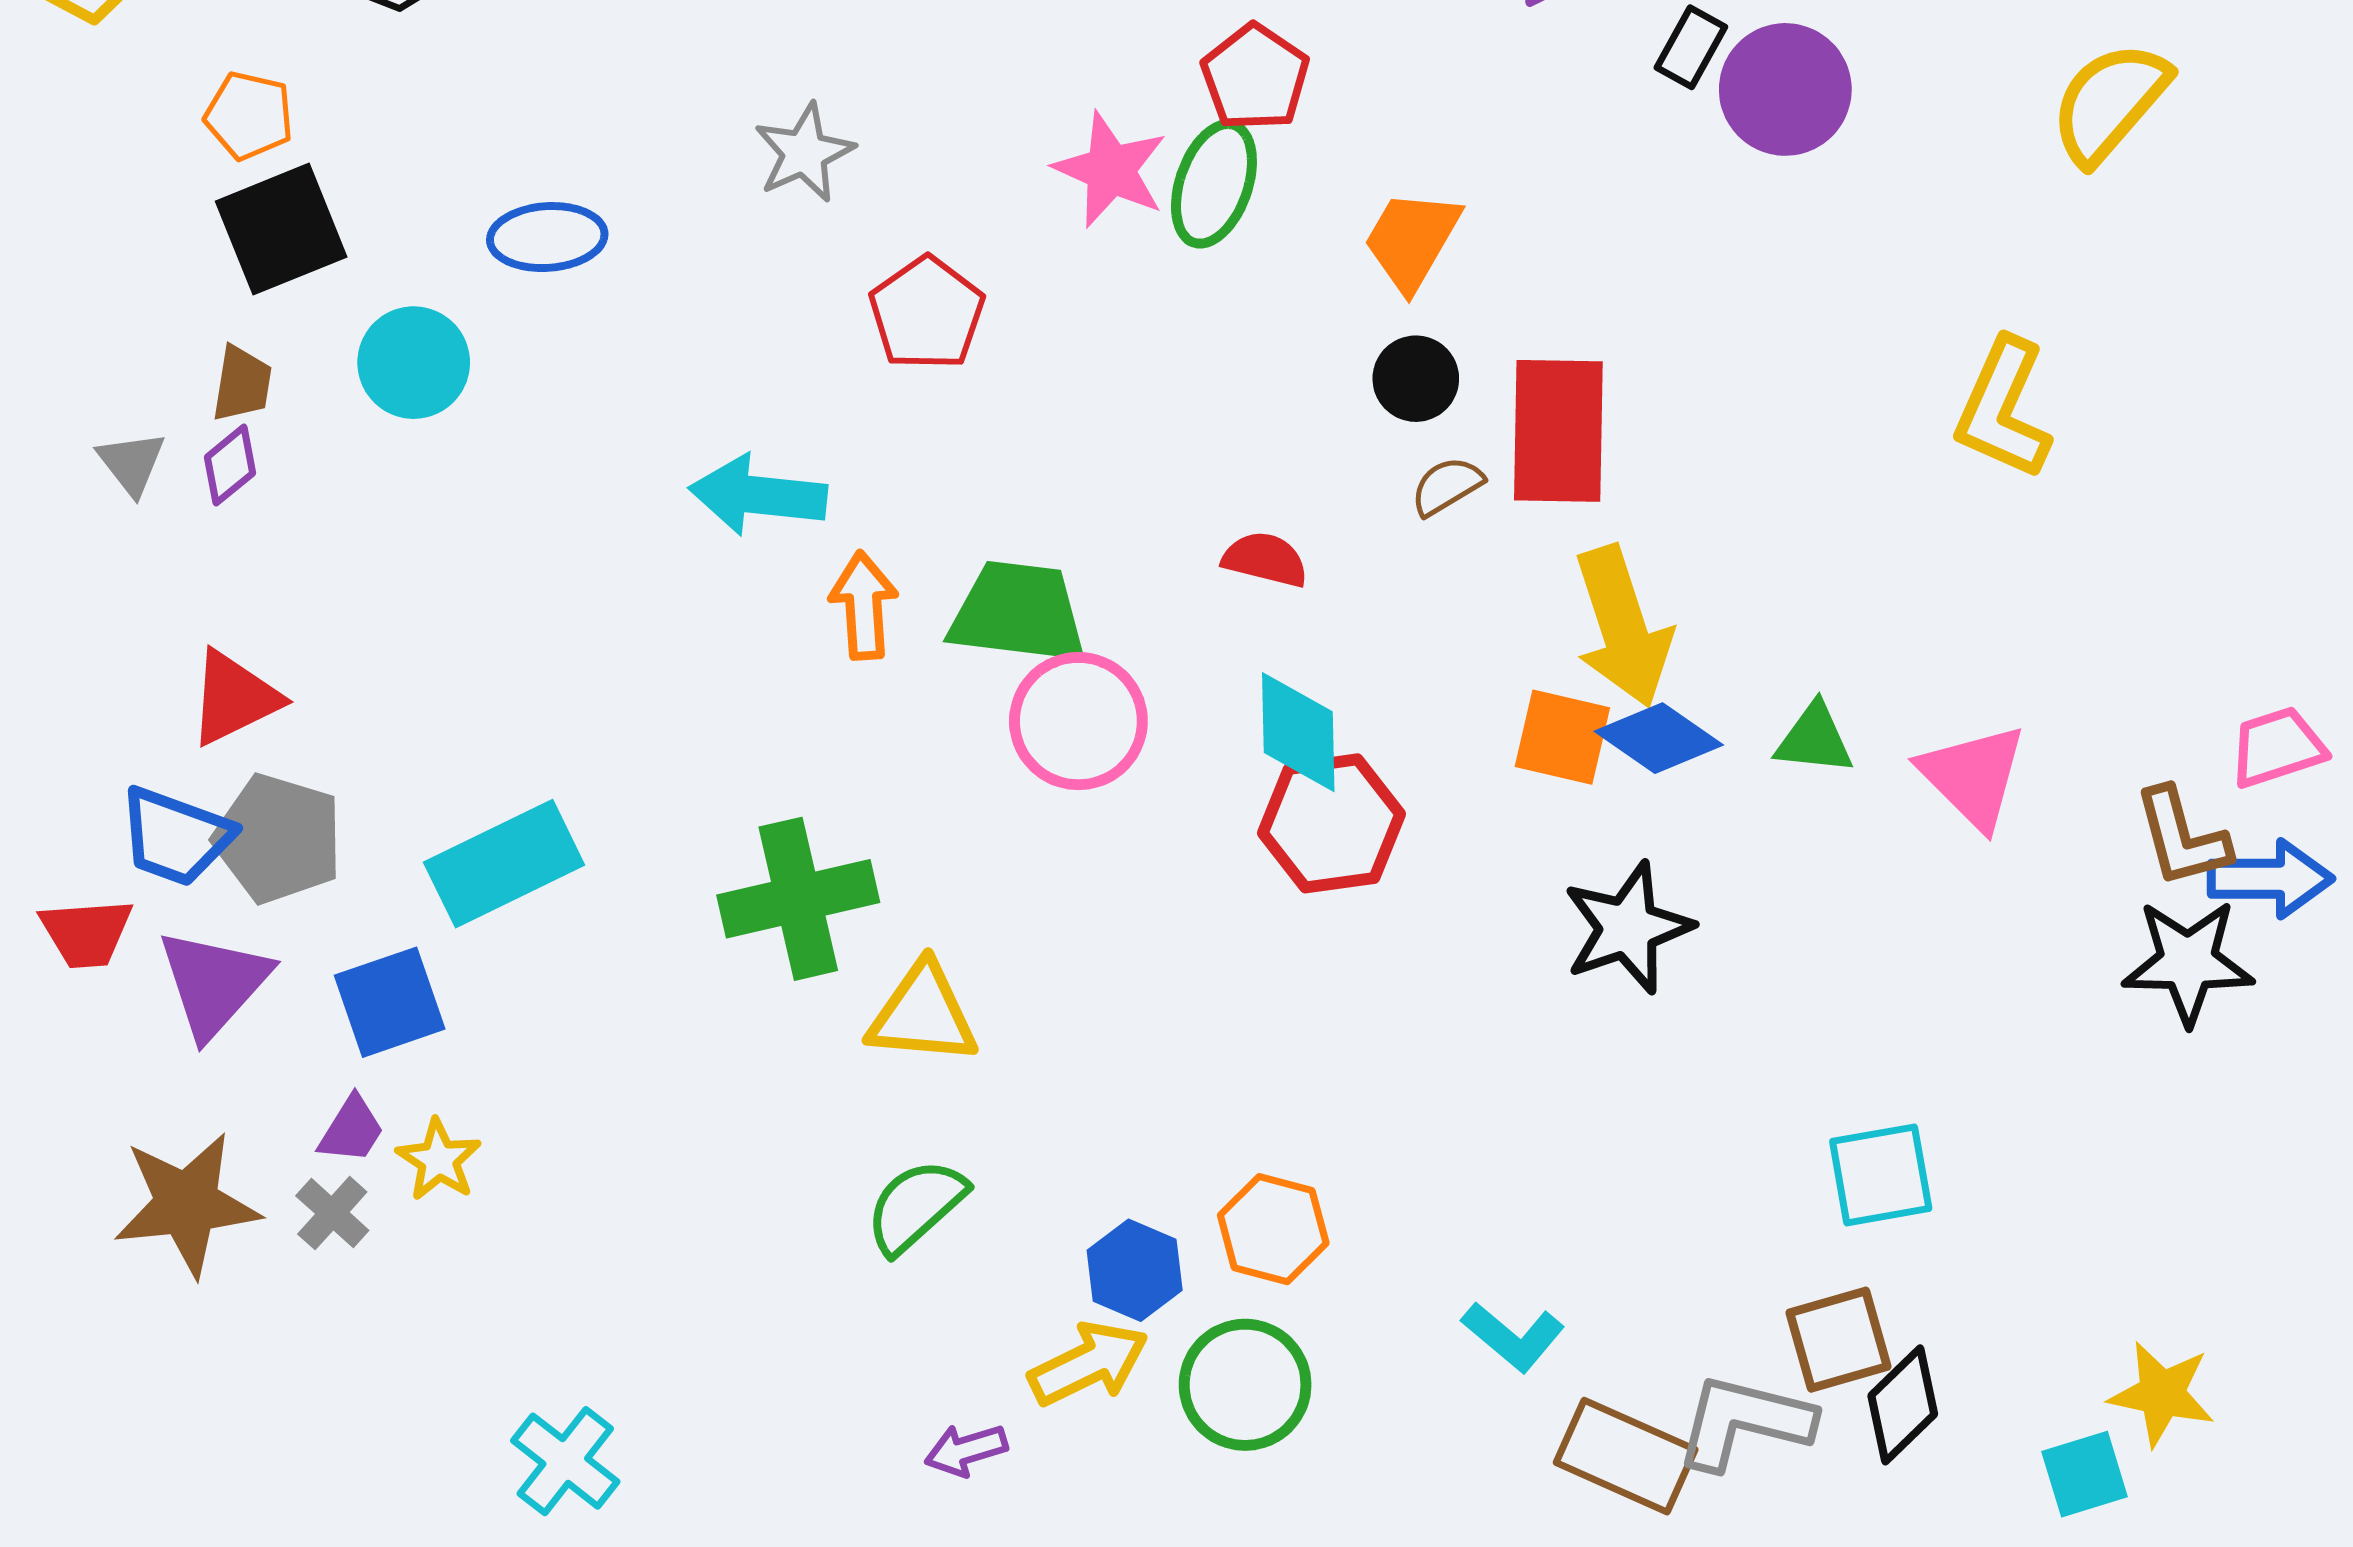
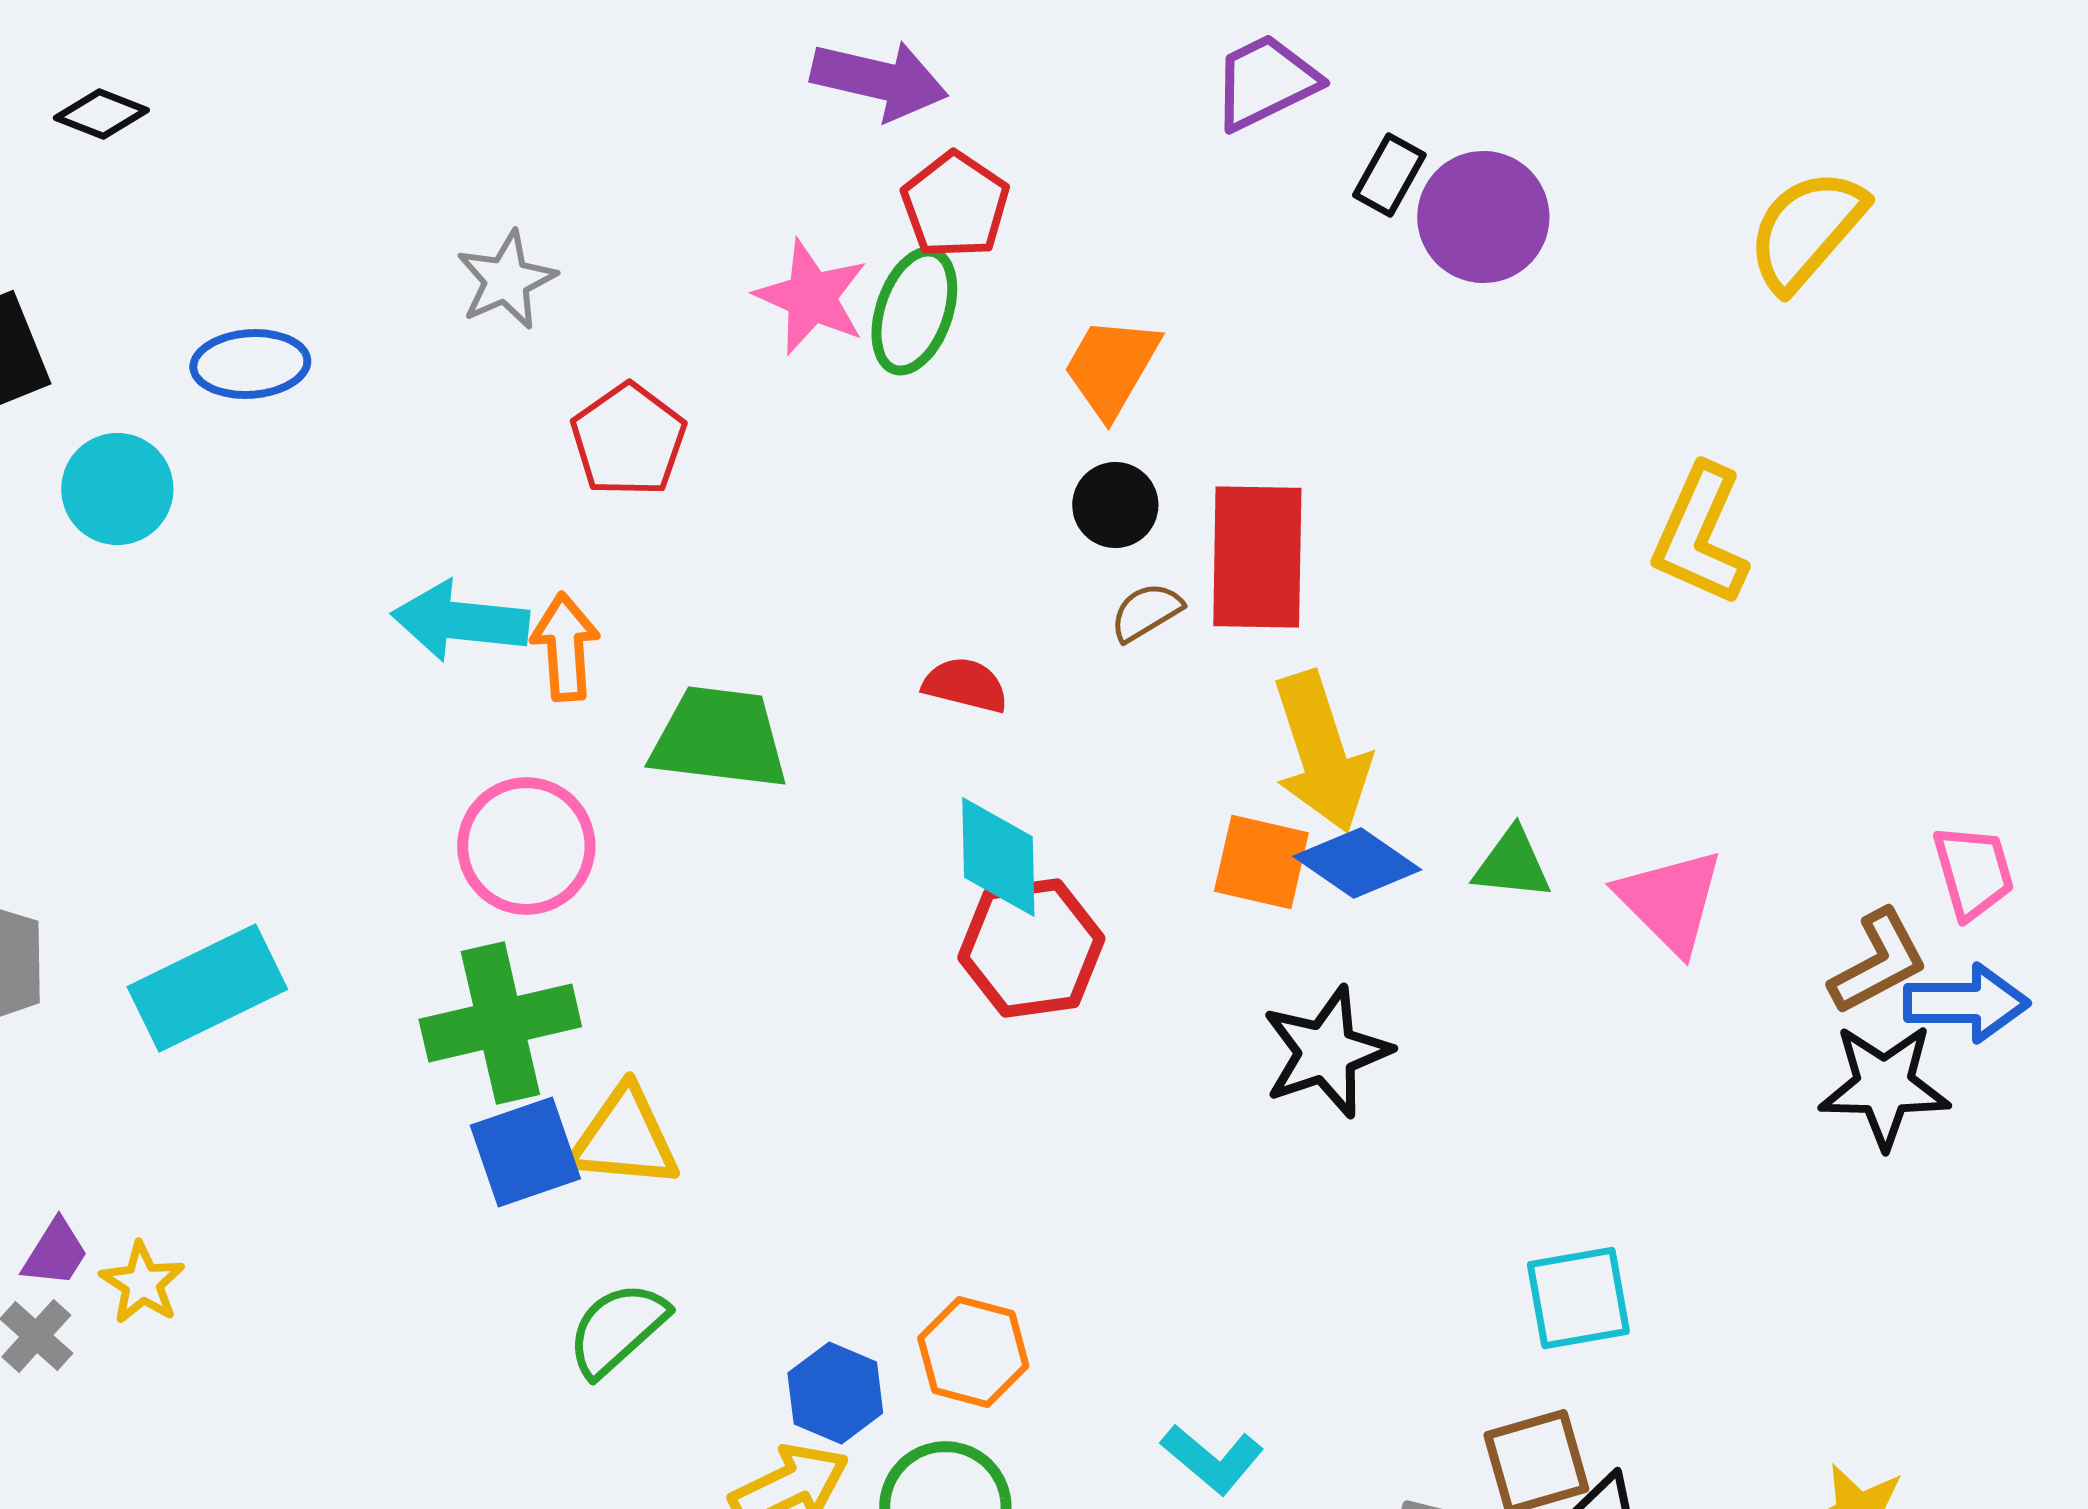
orange arrow: (864, 606) -> (565, 647), moved
pink circle: (1078, 721) -> (526, 846), moved
pink trapezoid: (2277, 747) -> (1973, 872), turned 92
brown L-shape: (2182, 838) -> (1878, 962), turned -103
blue square: (390, 1002) -> (525, 1152), moved

